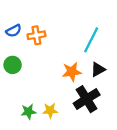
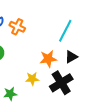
orange cross: (36, 35) -> (17, 27), turned 35
yellow star: (50, 110) -> (32, 79), moved

